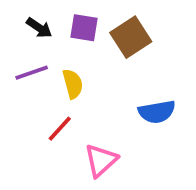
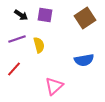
brown square: (131, 37) -> (85, 18), moved
red line: (60, 129) -> (14, 69), moved

